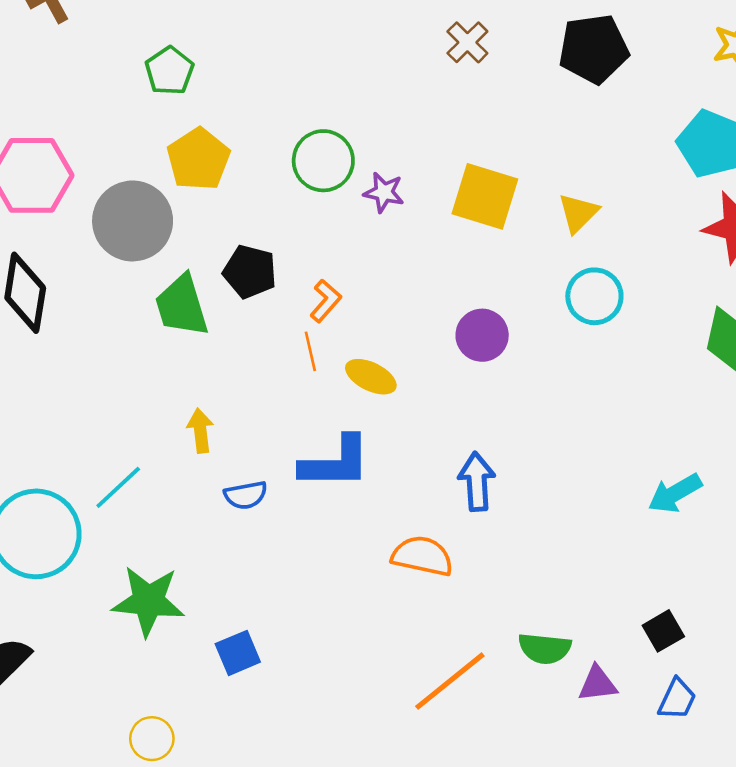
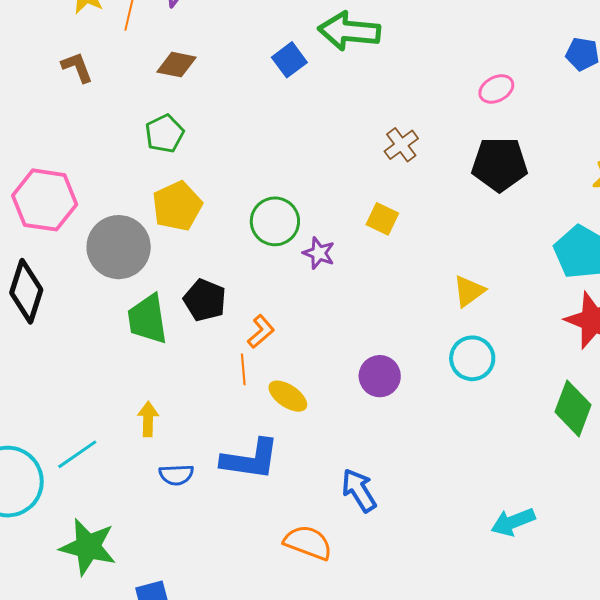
yellow square: (485, 196) -> (382, 219), moved, size x0.6
blue arrow: (477, 482) -> (359, 490), turned -36

